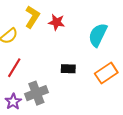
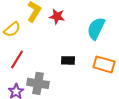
orange rectangle: (106, 73) -> (104, 64), turned 50
gray cross: (36, 93) -> (38, 83), turned 30

